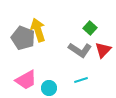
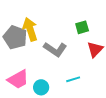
green square: (90, 28) -> (82, 27), turned 32
gray L-shape: (80, 50) -> (55, 49), moved

